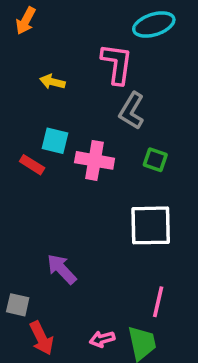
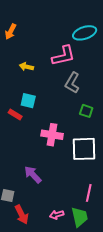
pink L-shape: (117, 64) -> (63, 56), turned 70
pink cross: (95, 160) -> (52, 135), moved

